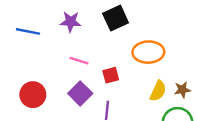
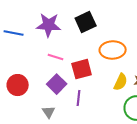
purple star: (71, 22) -> (49, 25), size x1.4
red square: (111, 75) -> (82, 69), size x1.5

